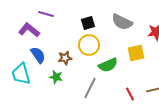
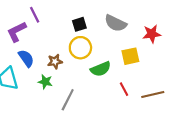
purple line: (46, 14) -> (35, 15), turned 49
purple L-shape: (29, 30) -> (17, 32), turned -65
gray line: (90, 88) -> (68, 100), moved
red line: (130, 94) -> (124, 89), moved

